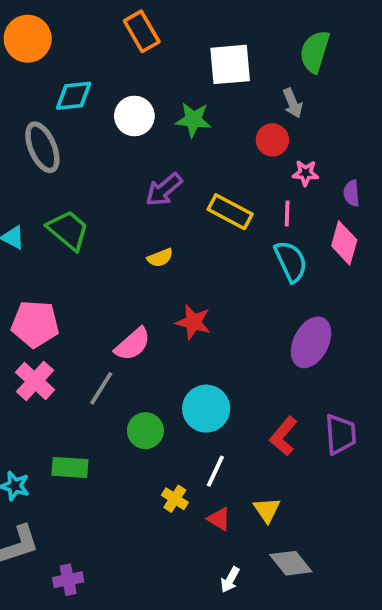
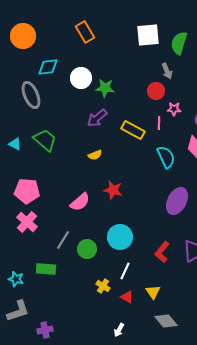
white square: (230, 64) -> (148, 35), moved
green star: (193, 120) -> (105, 88), moved
pink line: (287, 214) -> (159, 123), moved
gray line: (101, 388) -> (63, 240), moved
white arrow: (230, 580) -> (119, 330), moved

